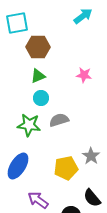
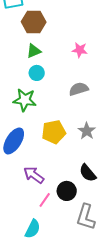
gray semicircle: (59, 120) -> (79, 89), moved
yellow pentagon: (66, 168) -> (54, 132), moved

